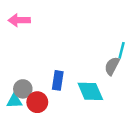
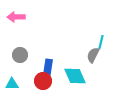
gray circle: (23, 89) -> (20, 55), moved
red circle: (37, 102) -> (43, 81), moved

